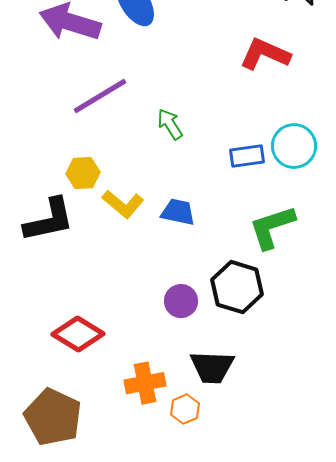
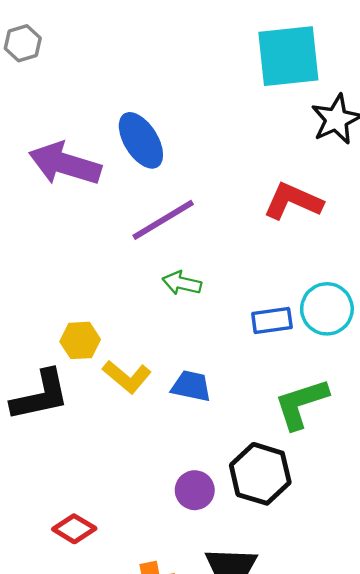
purple line: (100, 96) -> (163, 220), moved
green arrow: (170, 124) -> (182, 283), turned -44
red diamond: (78, 334) -> (74, 529), size x0.7

